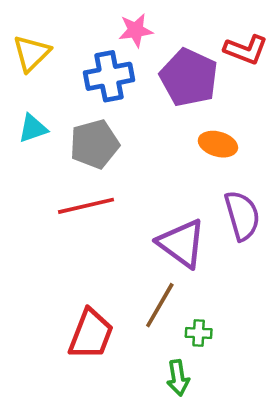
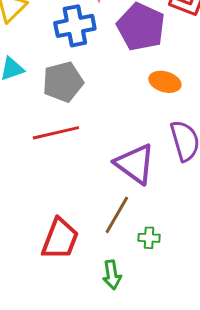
green arrow: (178, 378) -> (112, 275), moved

